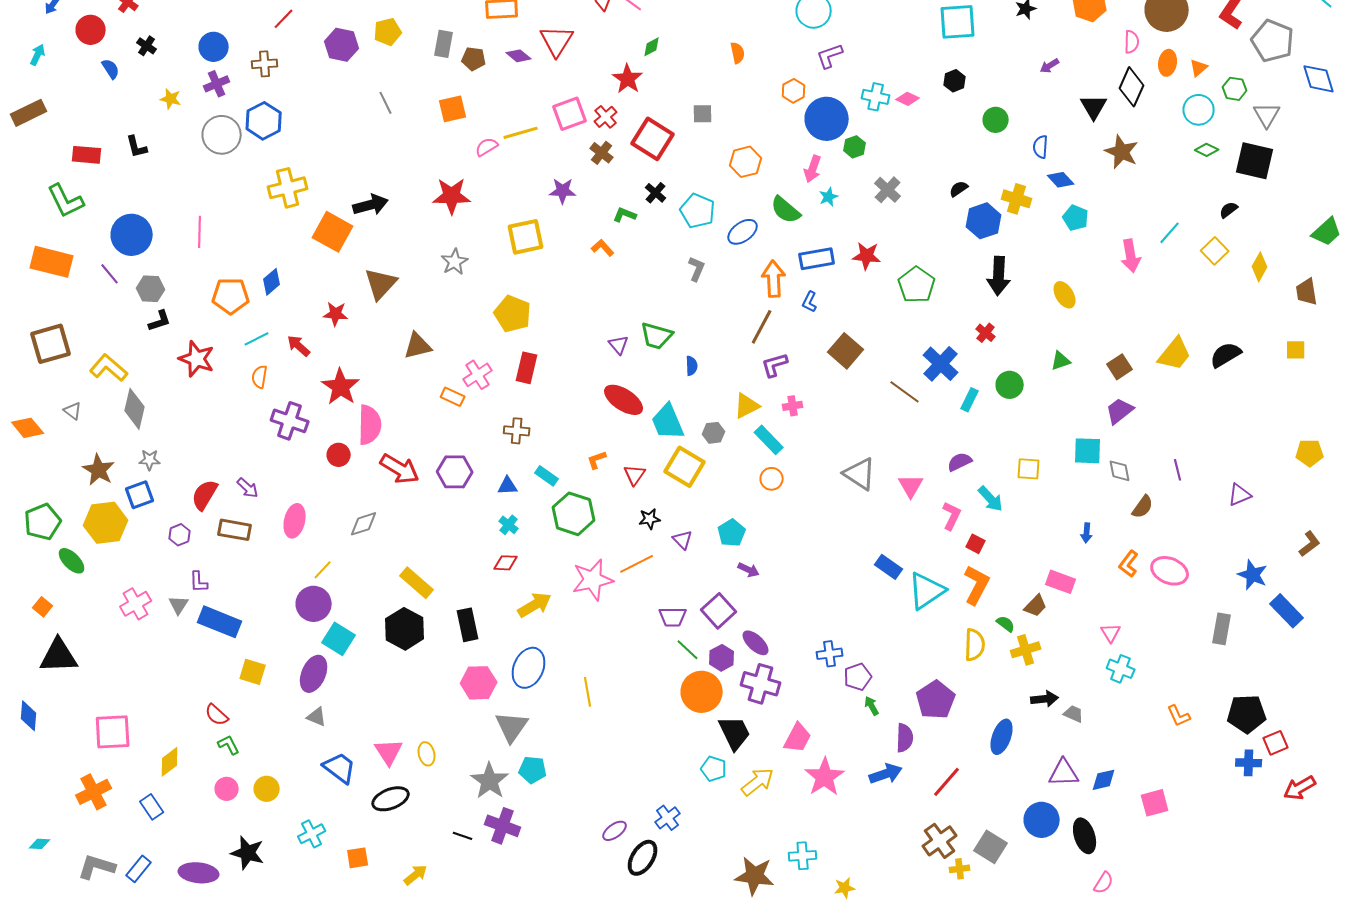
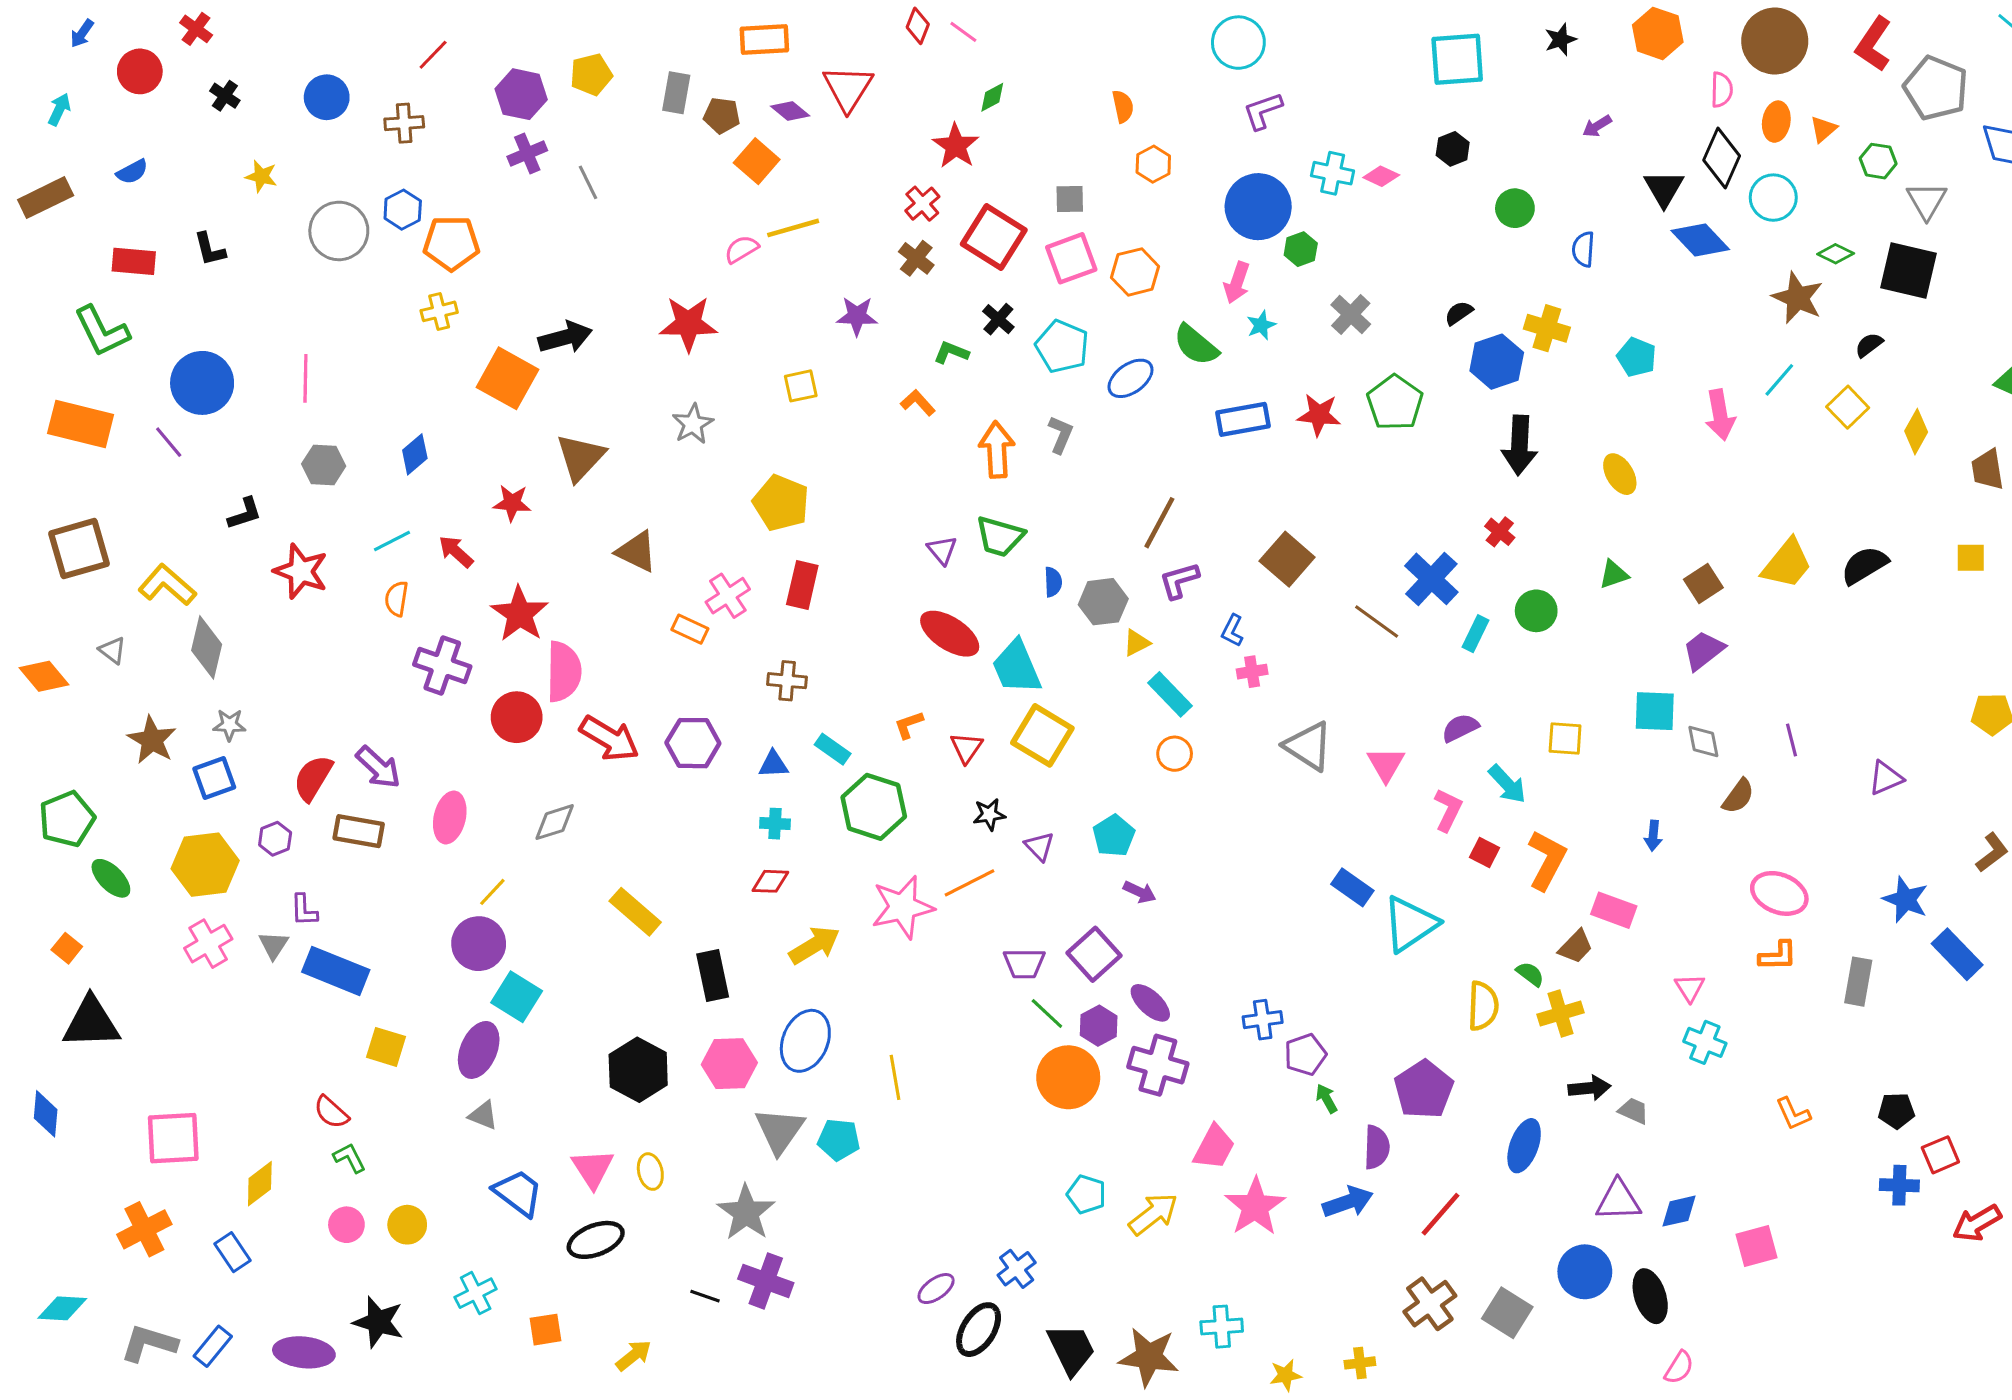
blue semicircle: (111, 69) -> (132, 172), moved, turned 95
purple cross: (217, 84) -> (527, 153), moved
orange hexagon: (794, 91) -> (1153, 164), moved
orange square: (453, 109) -> (757, 161), moved, turned -36
cyan circle: (1199, 110) -> (1773, 198), moved
pink square: (570, 114) -> (1071, 258), moved
blue hexagon: (264, 121) -> (403, 210), size x0.7
brown star: (1122, 152) -> (1798, 298), moved
blue diamond: (1061, 180) -> (1700, 240), moved, size x1.4
yellow cross: (288, 188) -> (439, 311), size x0.6
yellow square: (526, 237) -> (801, 386), size x0.6
orange arrow: (774, 279) -> (997, 450), moved
green pentagon: (917, 285) -> (1395, 403), moved
gray hexagon: (151, 289) -> (324, 465), moved
orange pentagon: (231, 296) -> (451, 243), moved
blue L-shape: (810, 302) -> (1232, 631), moved
brown triangle: (418, 346) -> (637, 552), turned 40
yellow triangle: (747, 406) -> (1137, 643), size x0.7
pink cross: (793, 406) -> (1252, 672), moved
gray hexagon: (714, 433) -> (1103, 602), moved, size x1.4
red circle: (339, 455) -> (517, 717), size x1.4
purple arrow: (248, 488) -> (378, 767), size x1.4
yellow hexagon: (106, 523) -> (205, 865), moved
cyan cross: (509, 525) -> (775, 824), turned -36
orange L-shape: (1129, 564) -> (1778, 956), moved, turned -128
orange L-shape: (977, 585) -> (1547, 860), moved
black hexagon: (405, 629) -> (638, 1070), moved
black pentagon: (1247, 714) -> (1896, 1111), size x0.6
black trapezoid: (735, 733) -> (1071, 1349), moved
cyan pentagon: (533, 770) -> (839, 1140), moved
cyan diamond: (40, 844) -> (62, 1308), size x1.5
yellow cross: (960, 869) -> (1360, 1363), moved

